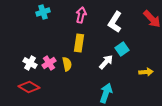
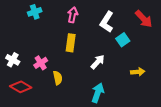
cyan square: (122, 49) -> (123, 40), moved
white cross: (30, 63) -> (13, 60), moved
yellow semicircle: (67, 64) -> (58, 78), moved

